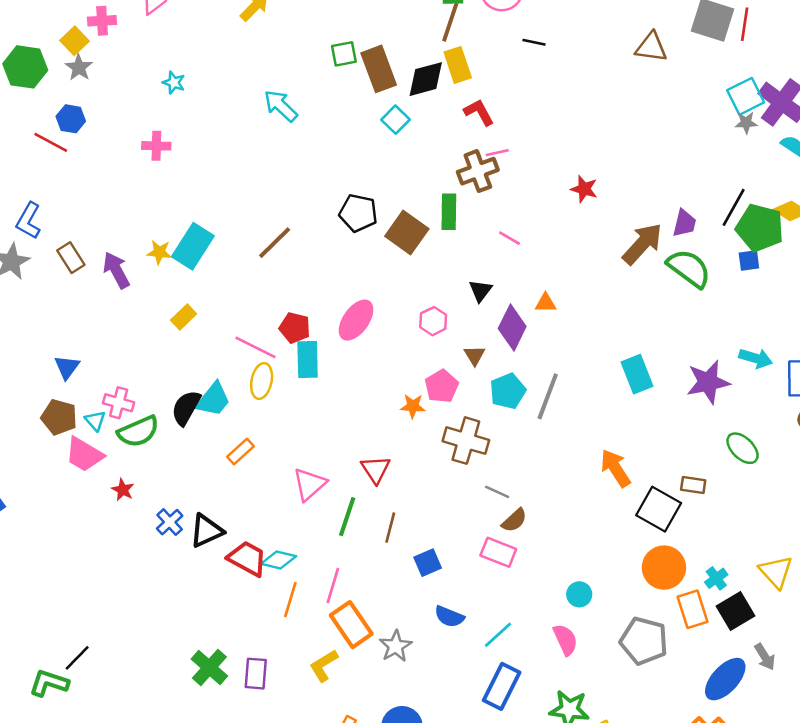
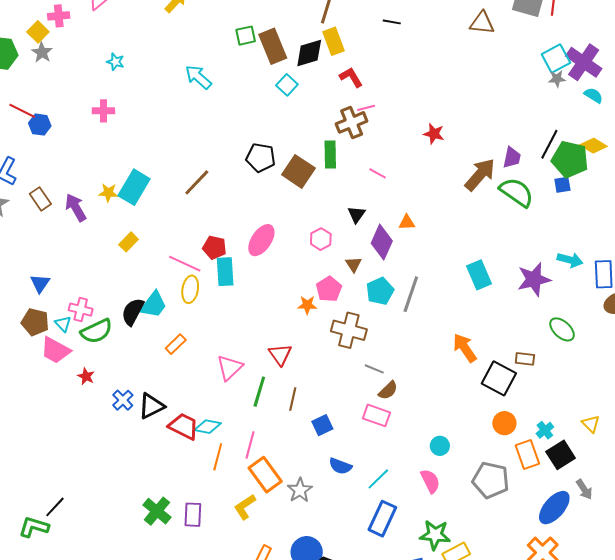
blue hexagon: (71, 119) -> (40, 125), moved
orange circle: (664, 568) -> (504, 423), size x0.7
yellow triangle: (776, 572) -> (591, 424), size x0.7

